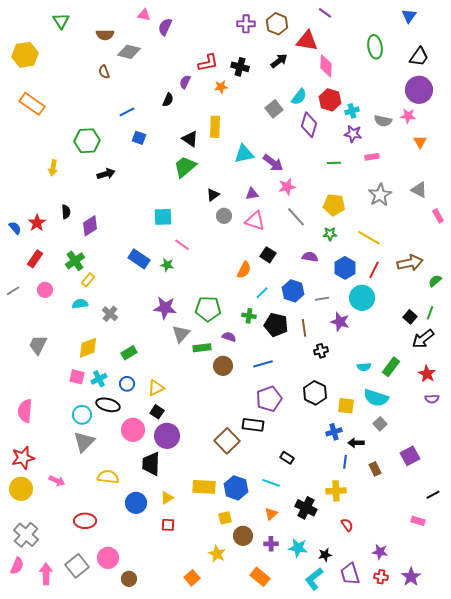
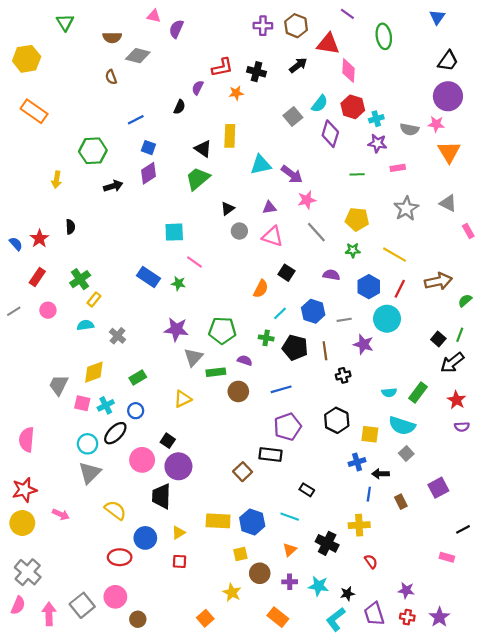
green ellipse: (375, 47) -> (384, 36), moved
orange triangle: (420, 142) -> (449, 152), size x1.6
purple diamond: (90, 226) -> (148, 173), moved
gray trapezoid: (38, 345) -> (59, 385), moved
yellow triangle: (156, 388) -> (183, 399), moved
black ellipse: (108, 405) -> (115, 433), turned -60
brown square: (227, 441) -> (243, 472), size x0.7
yellow semicircle: (108, 477) -> (115, 510), turned 30
red ellipse: (85, 521) -> (120, 557), moved

